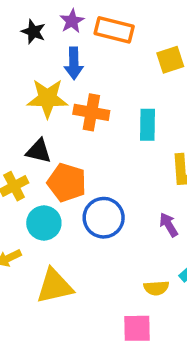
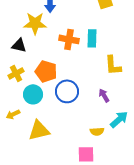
orange cross: (91, 112) -> (69, 39), moved
black triangle: (39, 151) -> (19, 45), moved

